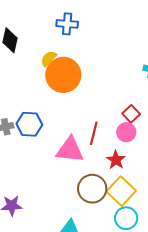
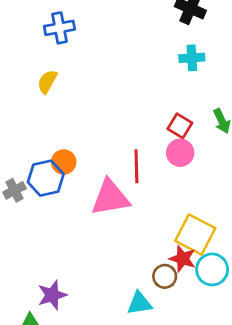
orange circle: (63, 75) -> (64, 162), moved, size x0.5
red star: (116, 160) -> (183, 259), moved
brown circle: (92, 189) -> (165, 276), moved, size x0.6

